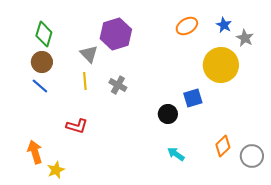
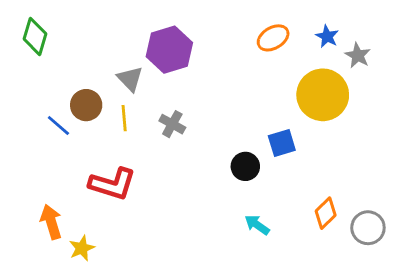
green diamond: (44, 34) -> (35, 36), moved
brown circle: (42, 62) -> (86, 105), moved
red L-shape: (77, 126) -> (112, 184), size x1.5

